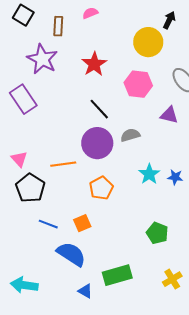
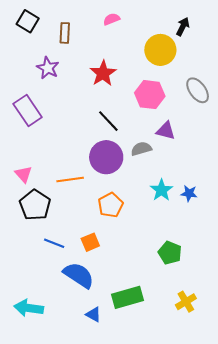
pink semicircle: (90, 13) -> (112, 19), moved
purple star: (42, 59) -> (48, 68), size x0.7
purple triangle: (169, 115) -> (166, 131), moved

